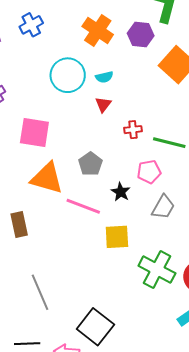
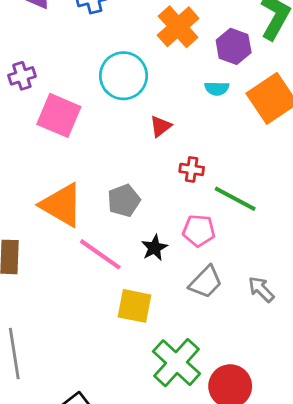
cyan semicircle: (104, 77) -> (217, 88), moved
pink square: (34, 132) -> (59, 115), moved

